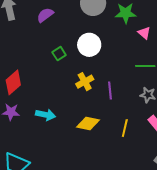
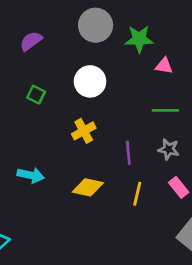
pink triangle: (144, 33) -> (164, 66), turned -32
green square: (59, 54) -> (36, 95), moved, turned -32
purple line: (110, 91) -> (128, 153), moved

